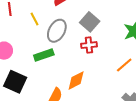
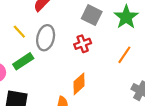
gray square: (90, 22) -> (92, 15), moved
green rectangle: (44, 55) -> (23, 61), moved

